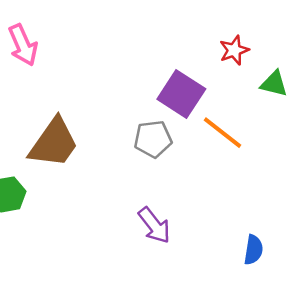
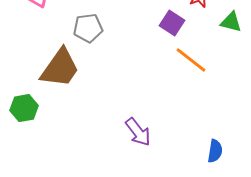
purple square: (181, 94) -> (172, 23), moved, size x0.7
gray pentagon: (153, 139) -> (88, 28), moved

